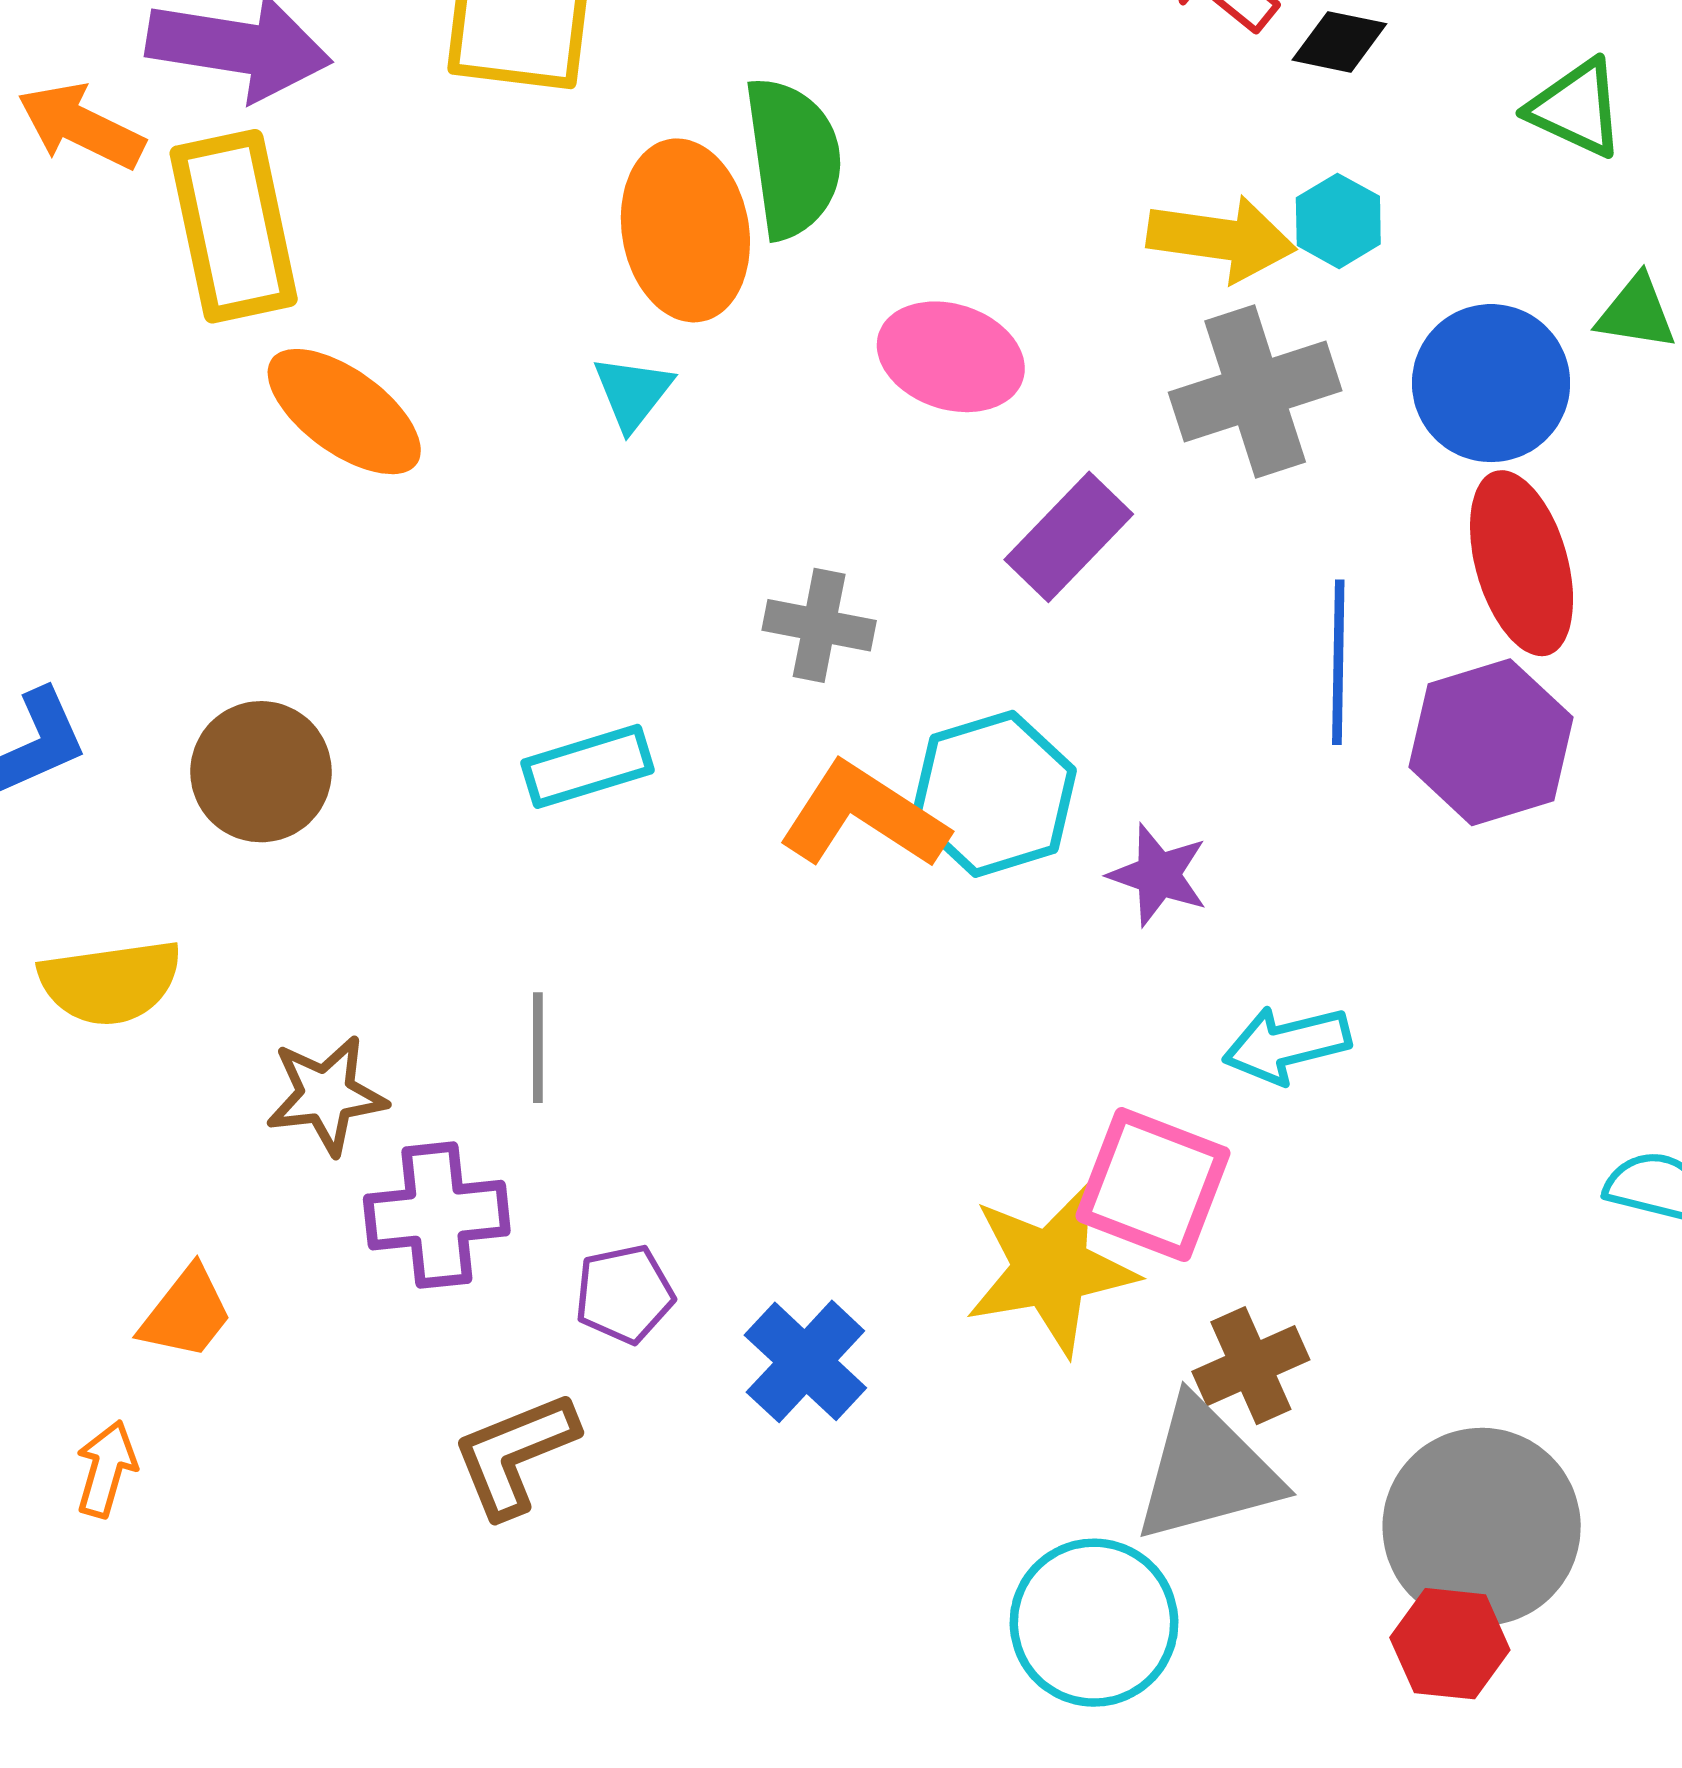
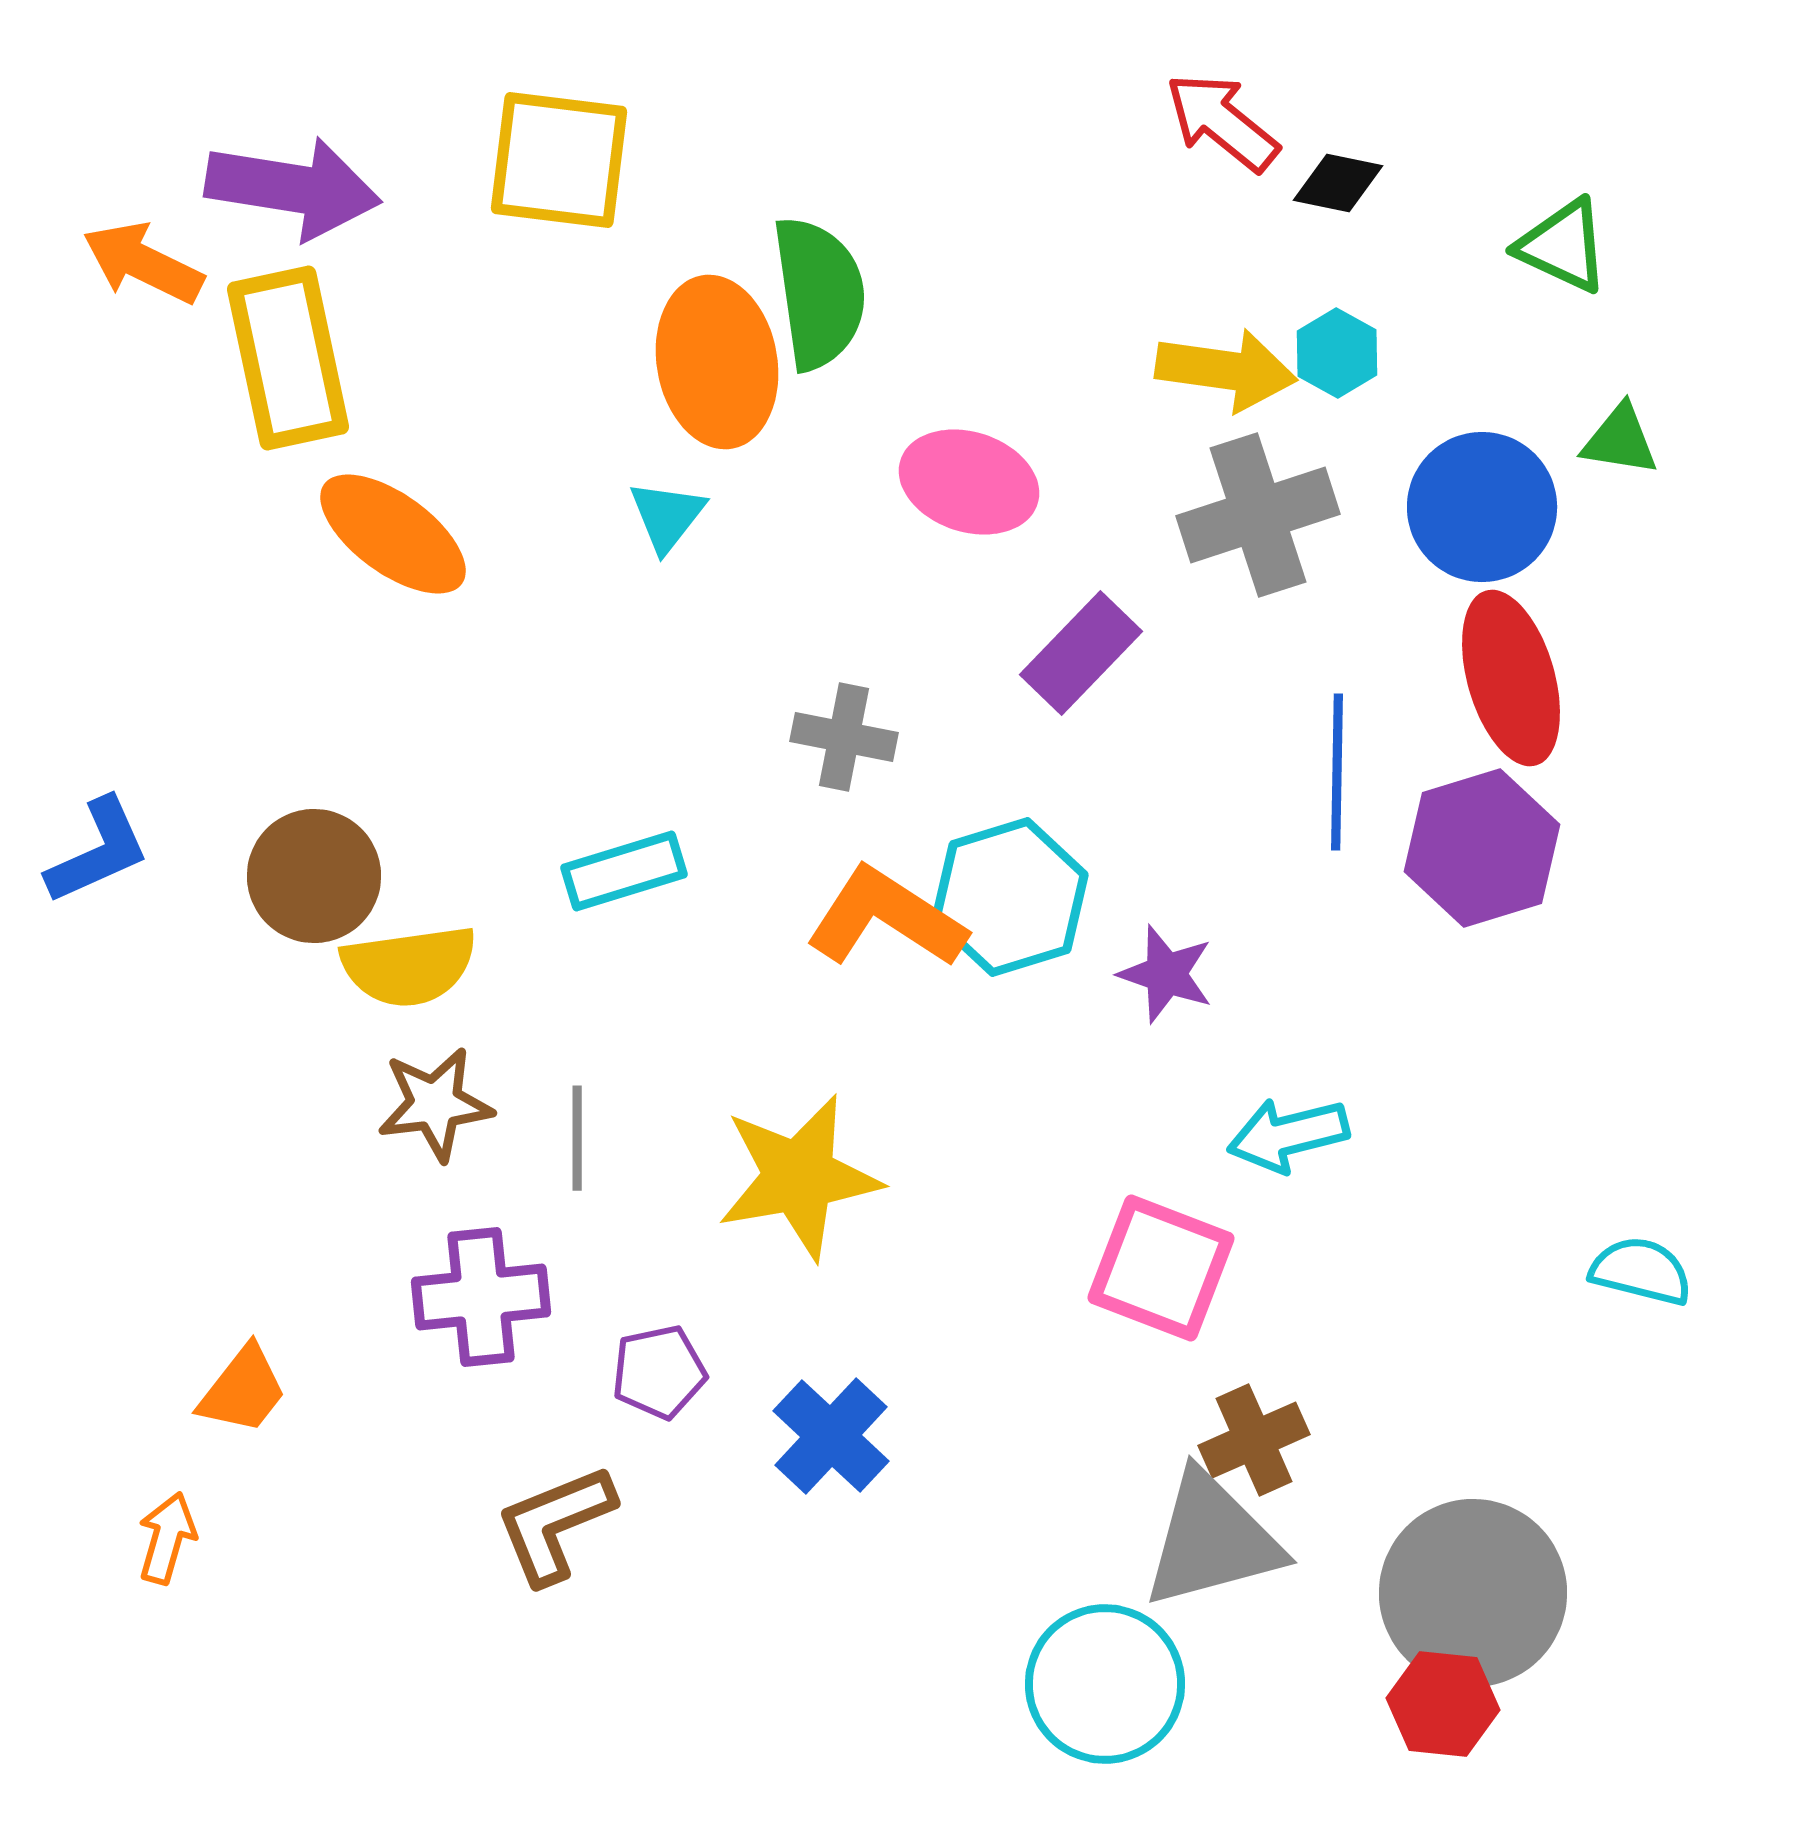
yellow semicircle: (110, 982) -> (409, 966), moved
brown star: (326, 1095) -> (435, 1104), moved
yellow star: (1051, 1269) -> (799, 1177), moved

